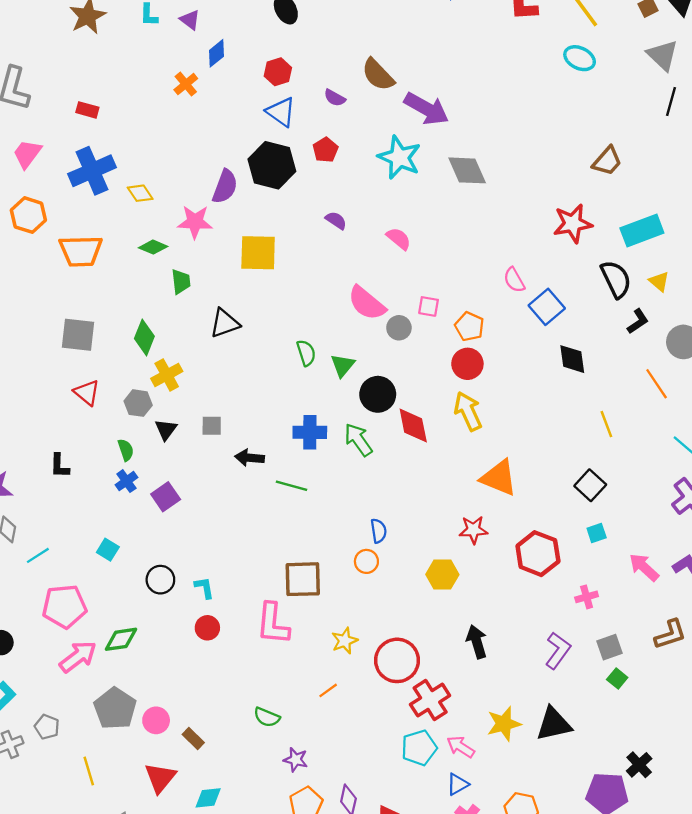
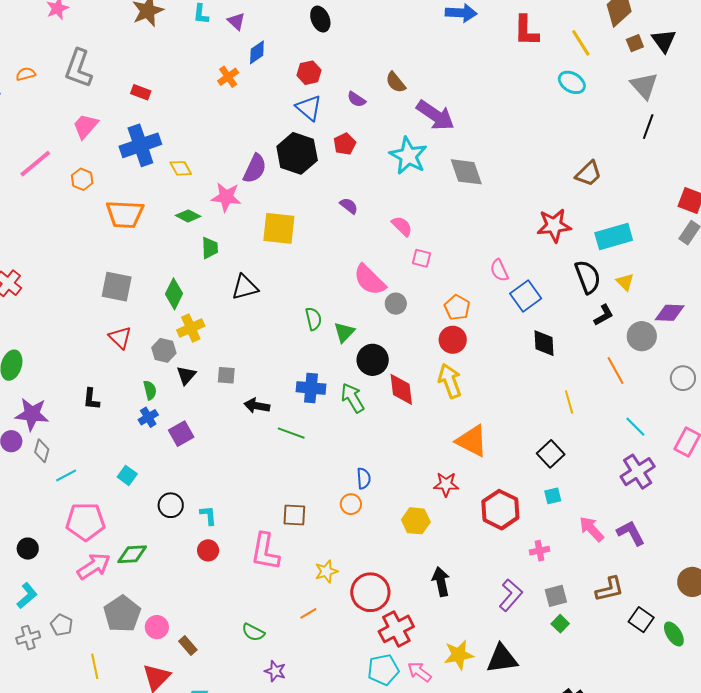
brown semicircle: (378, 75) -> (396, 82), size x0.7
orange hexagon: (28, 215) -> (82, 179), size x0.7
pink square: (429, 306) -> (422, 258), moved
brown square: (303, 579) -> (294, 515), size x0.7

